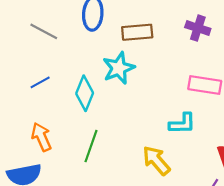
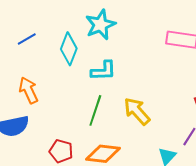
cyan L-shape: (182, 124) -> (103, 71), moved
green line: (91, 146) -> (95, 110), moved

